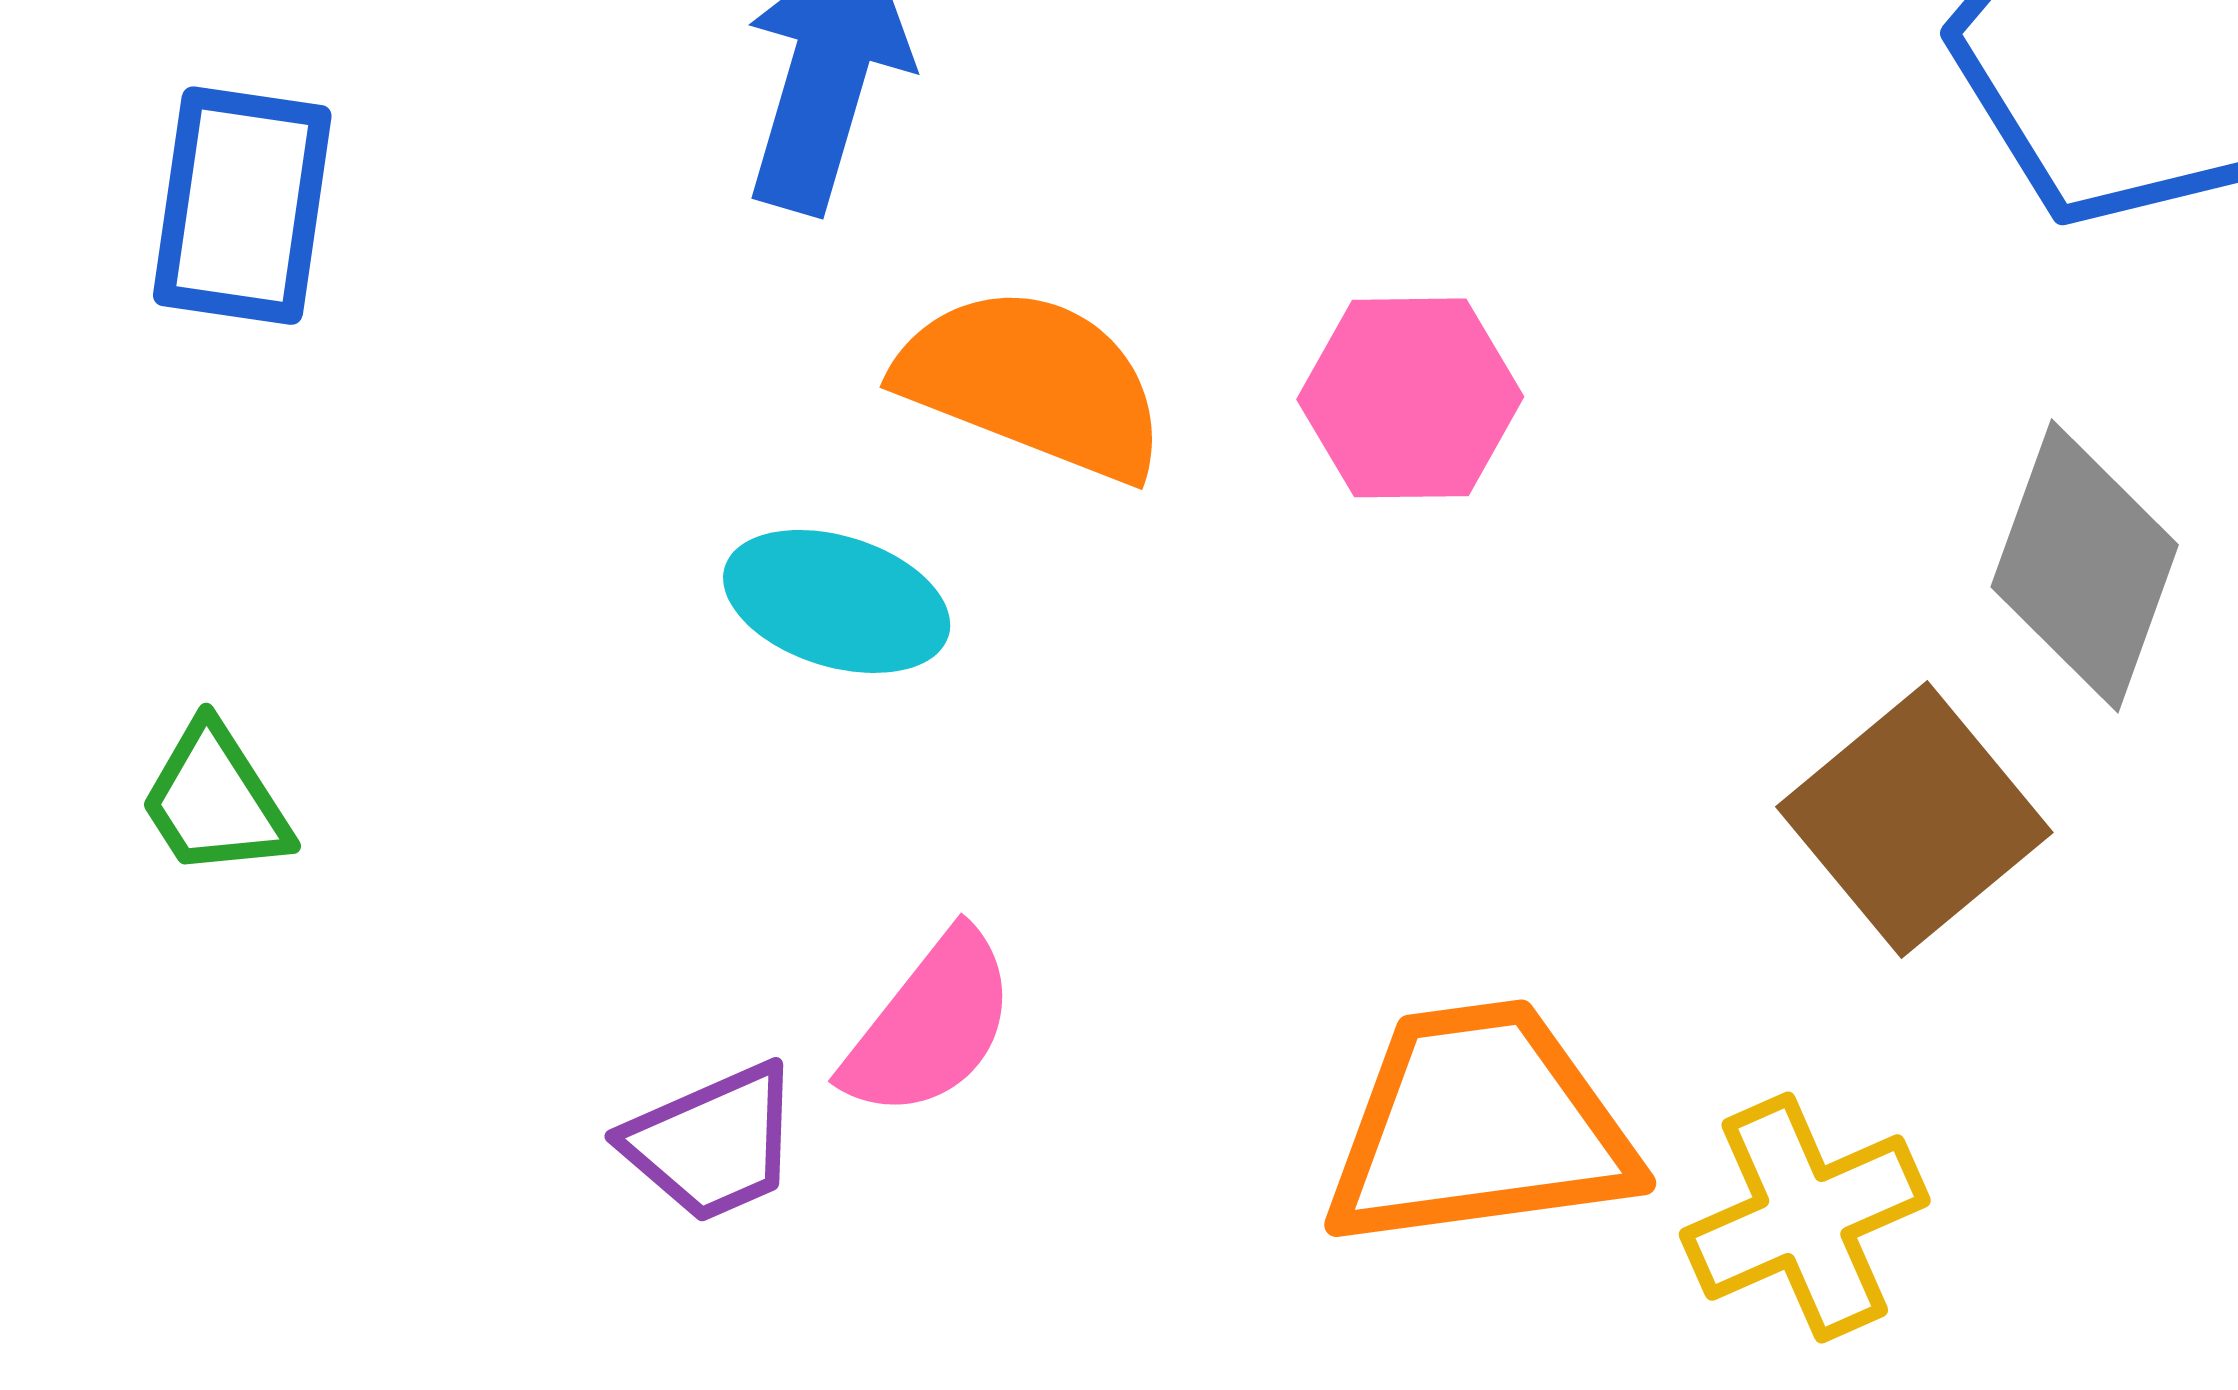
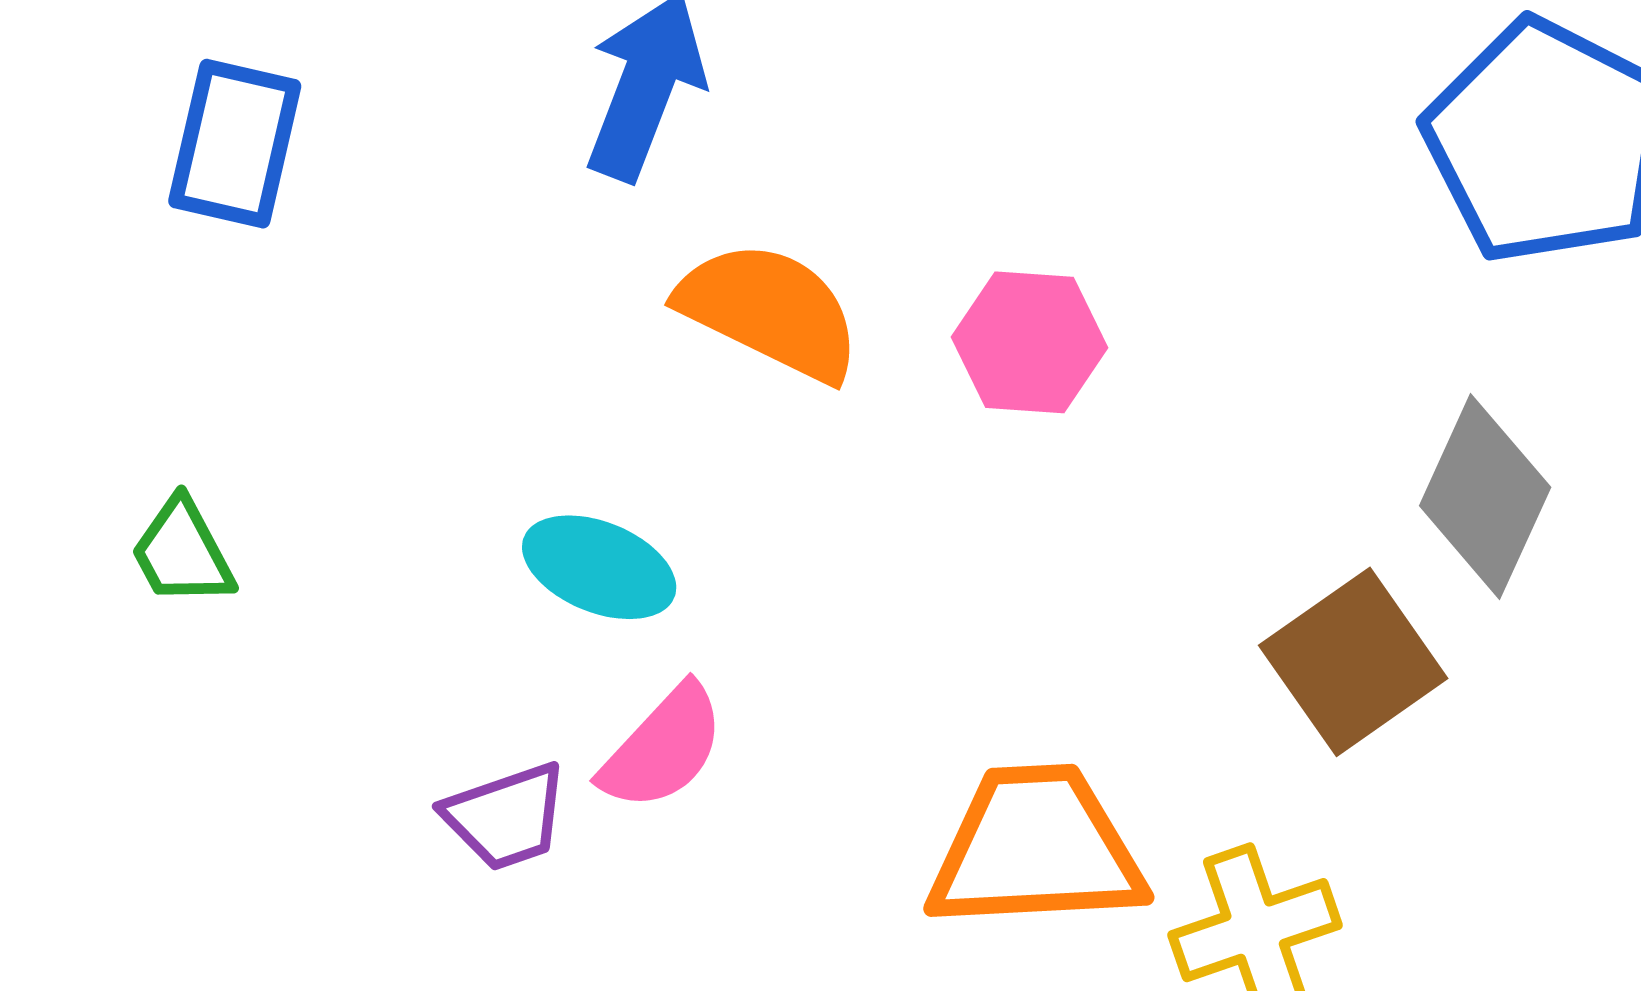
cyan ellipse: (837, 601) -> (599, 567), moved

